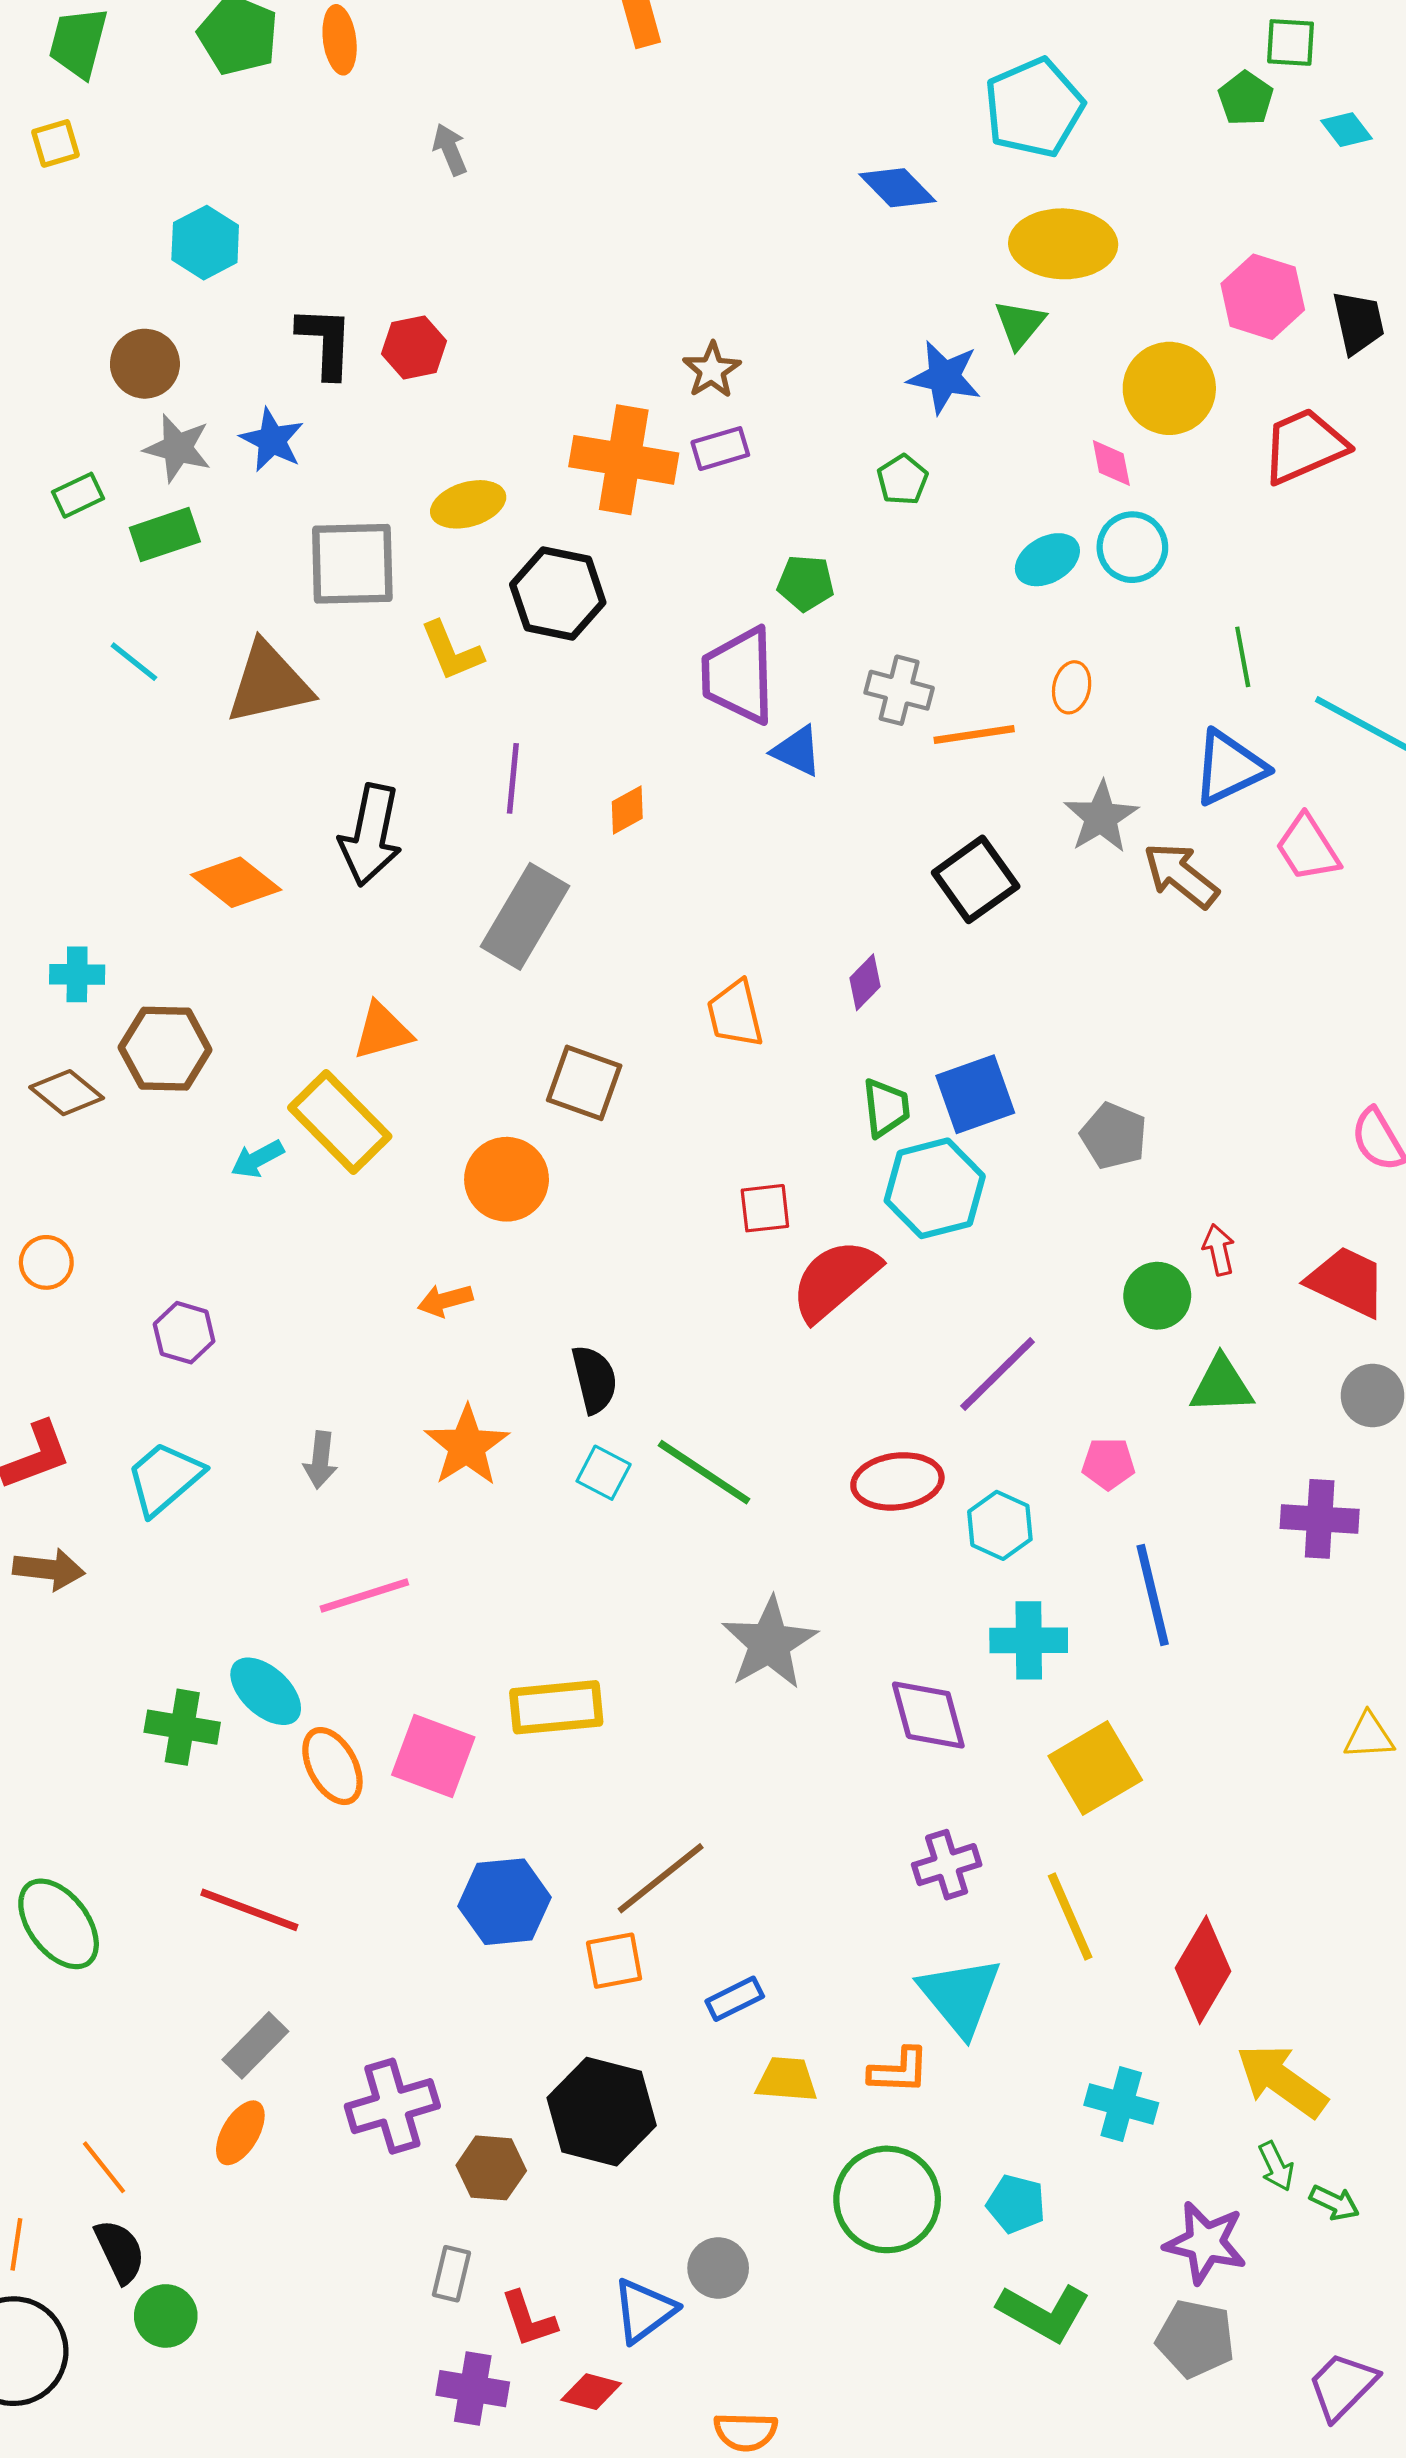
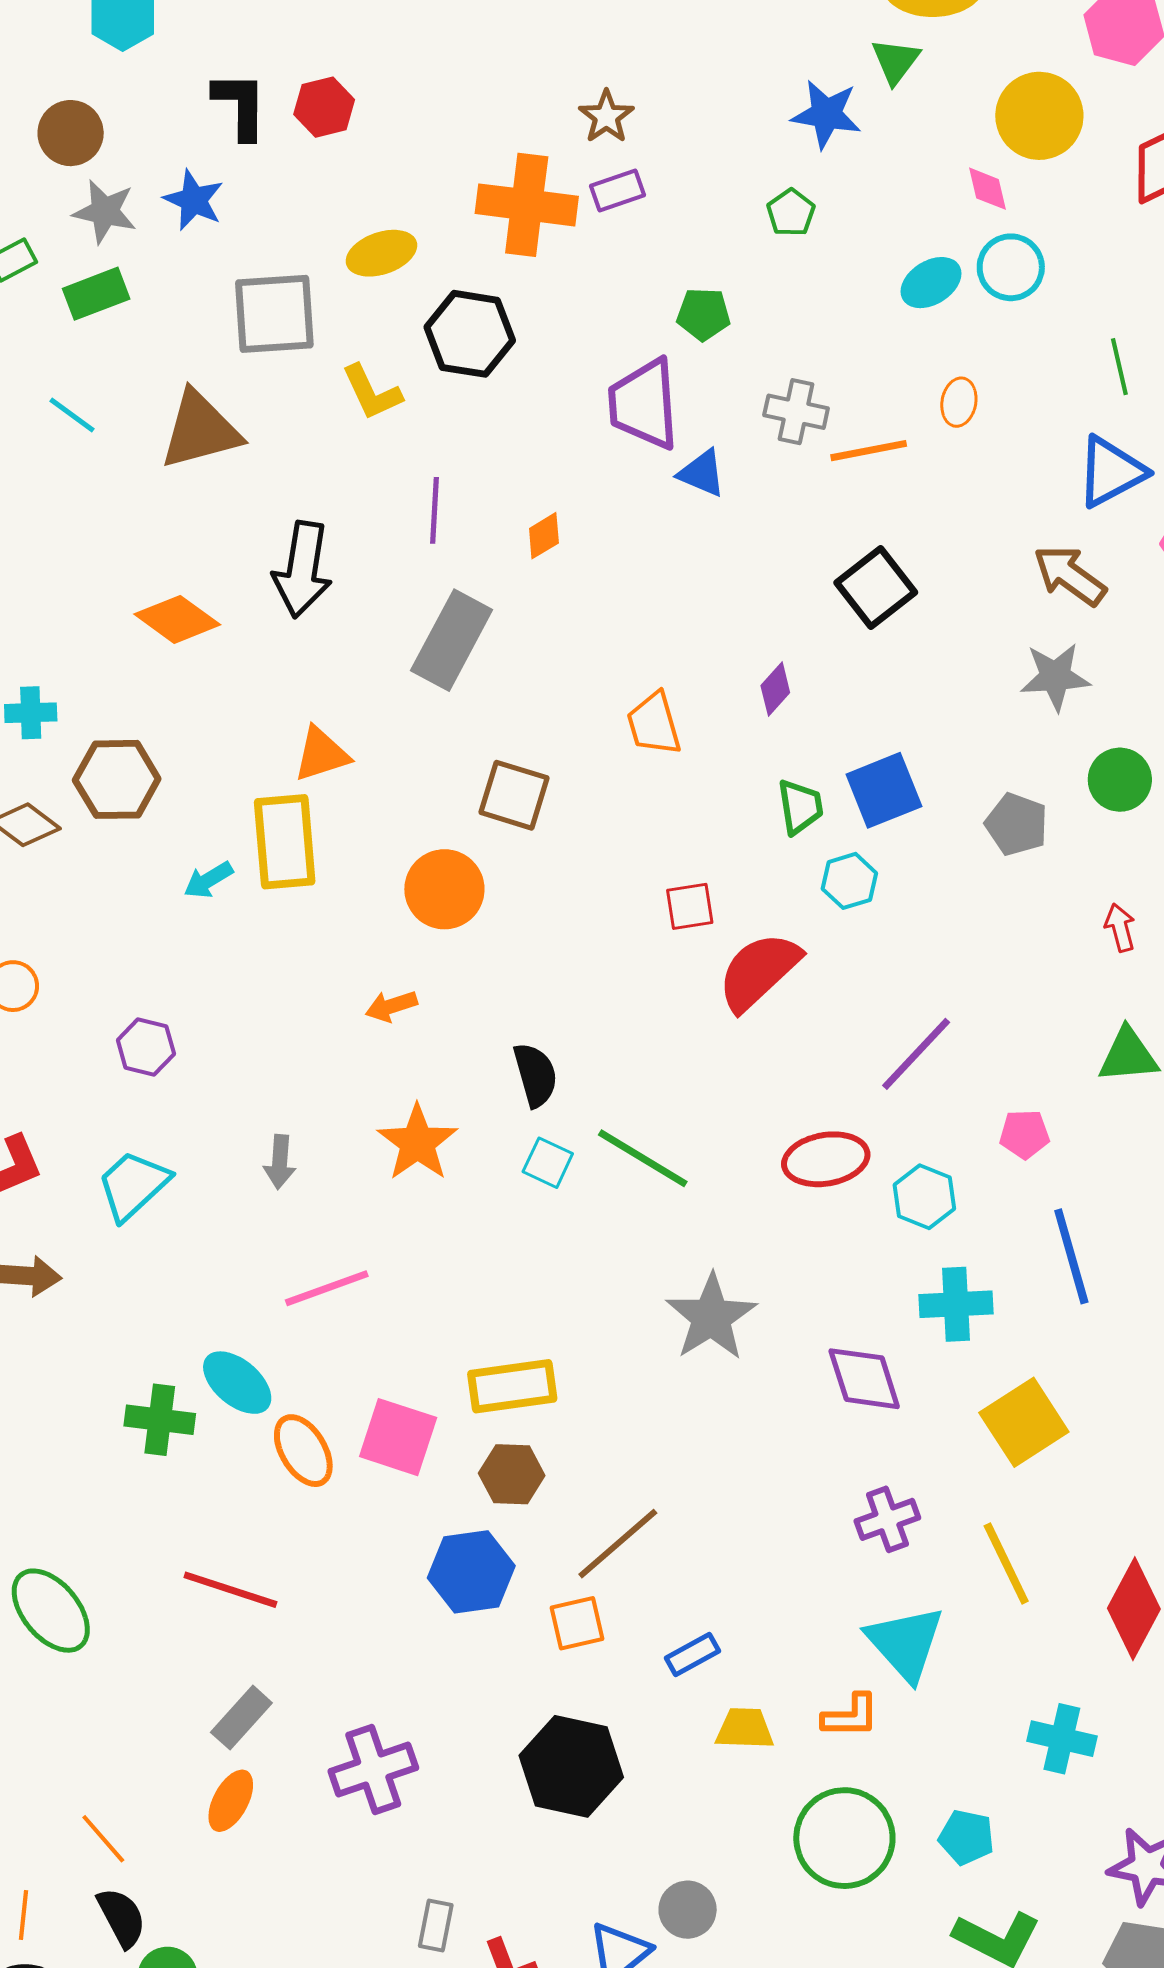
gray star: (1101, 817) -> (1055, 677), moved, turned 30
yellow rectangle: (340, 1122) -> (285, 842), turned 42
cyan hexagon: (935, 1188) -> (849, 881), size x0.6
green circle: (1157, 1296) -> (1120, 780), moved
brown hexagon: (491, 2168) -> (512, 1474), moved

